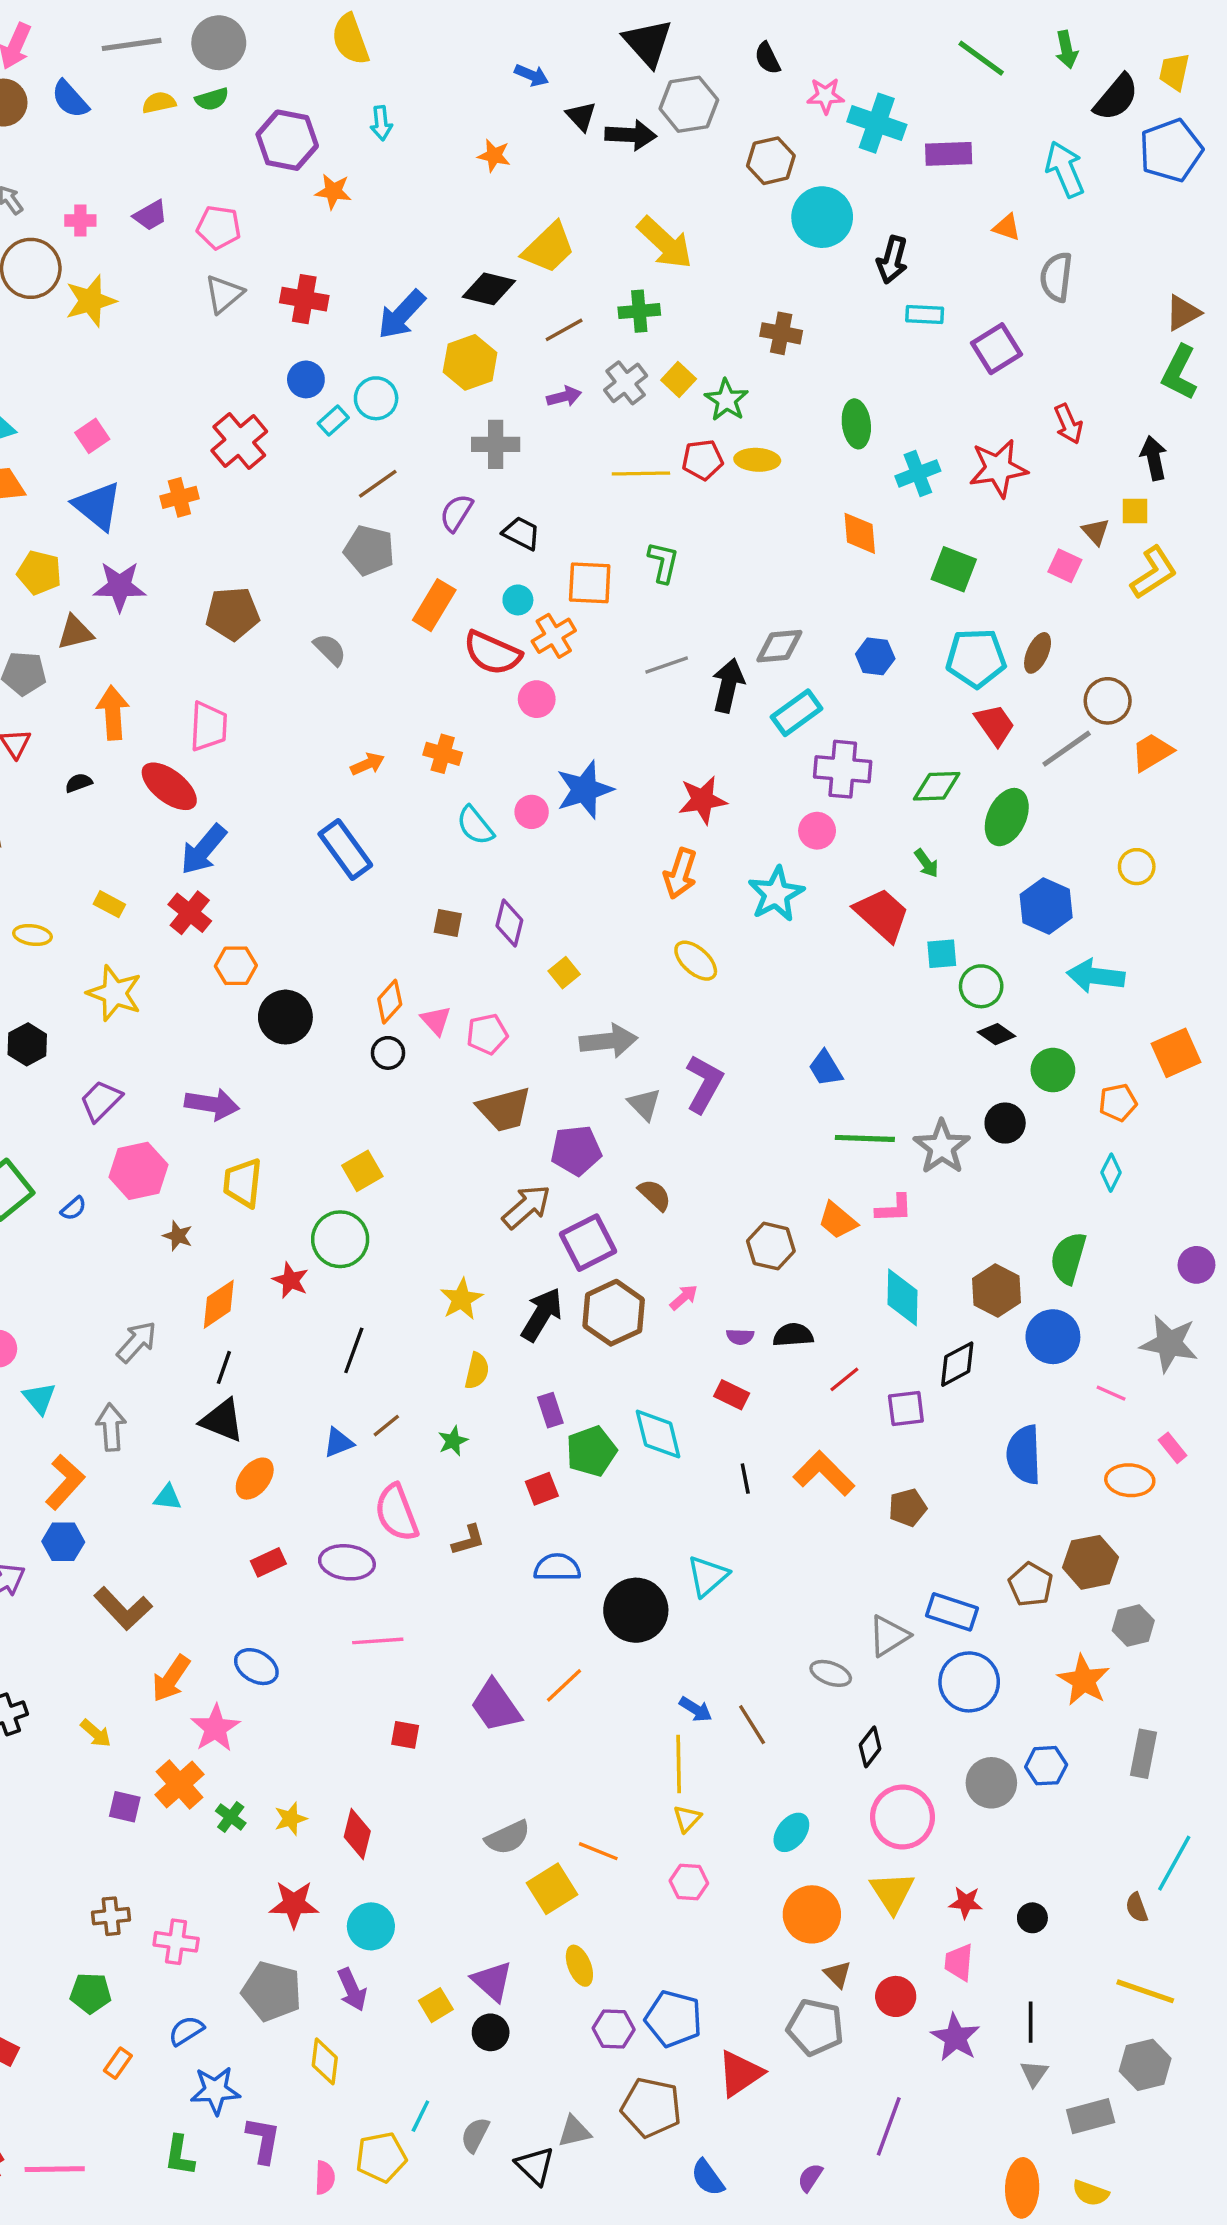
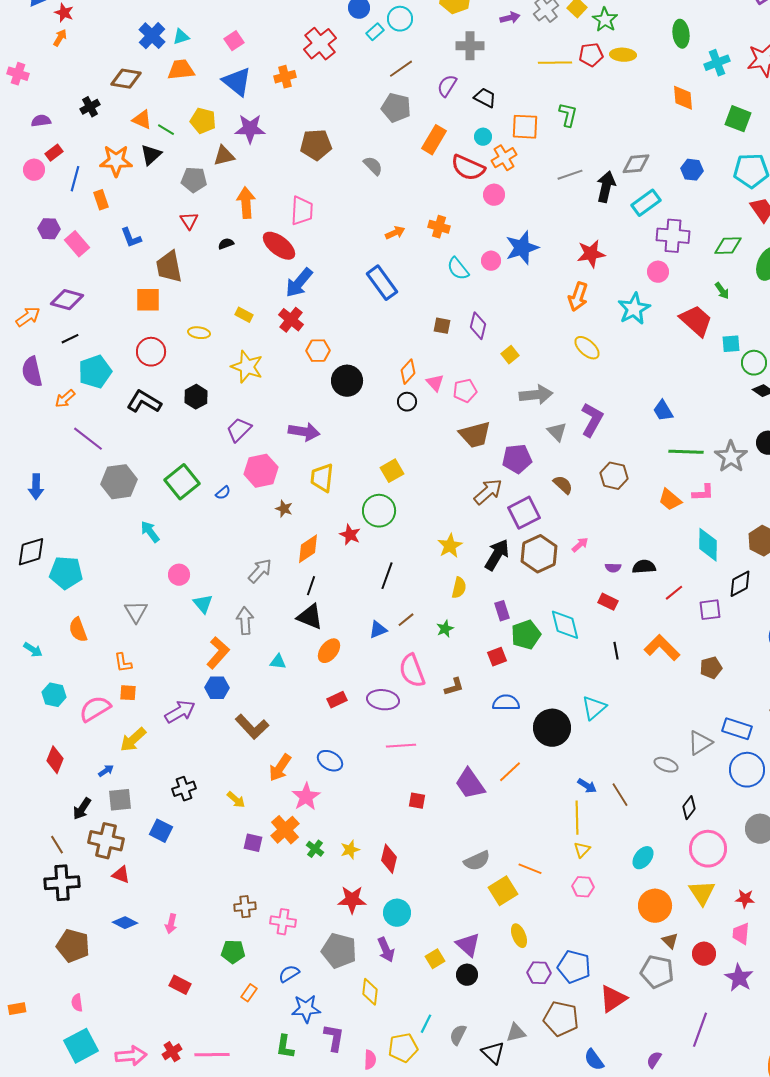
brown hexagon: (771, 1246) -> (614, 476), moved

